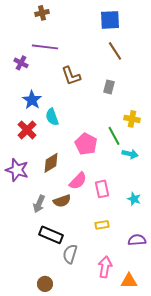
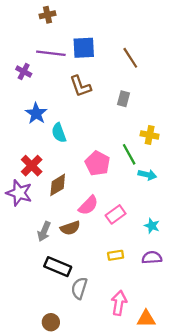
blue square: (110, 20) -> (84, 48), moved
red cross: (27, 130) -> (32, 166), moved
pink rectangle: (102, 189) -> (116, 214), turned 66
purple semicircle: (137, 240) -> (152, 258), moved

